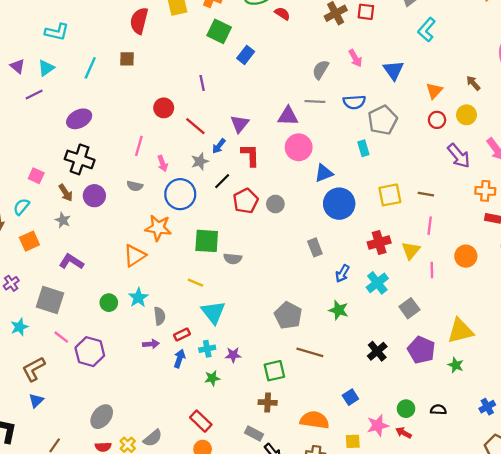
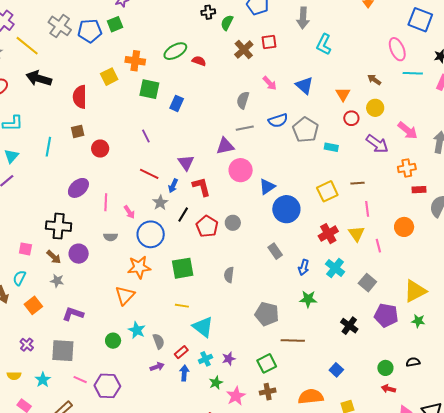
red circle: (164, 108) -> (100, 149), moved
purple ellipse: (79, 119) -> (78, 188), moved
cyan rectangle: (363, 148) -> (331, 147), moved, turned -48
gray semicircle: (233, 259) -> (229, 275), moved, turned 105
pink star: (378, 425) -> (236, 396), moved

